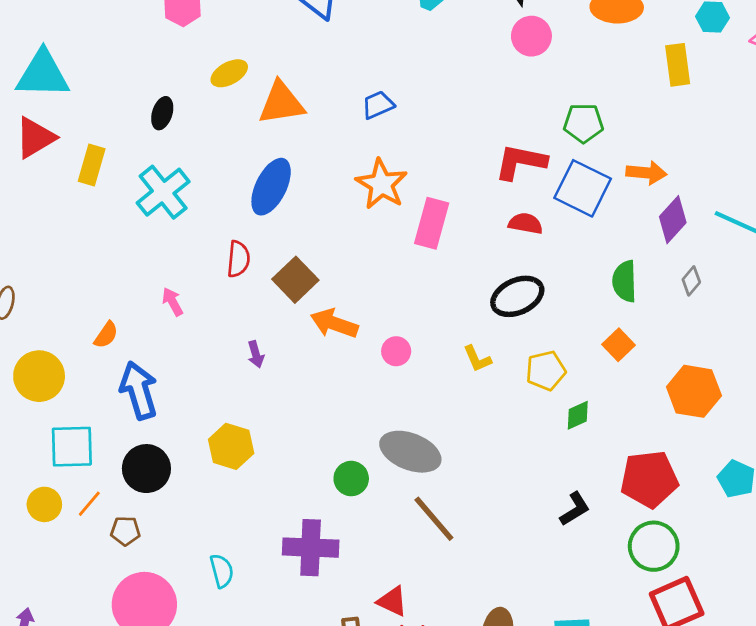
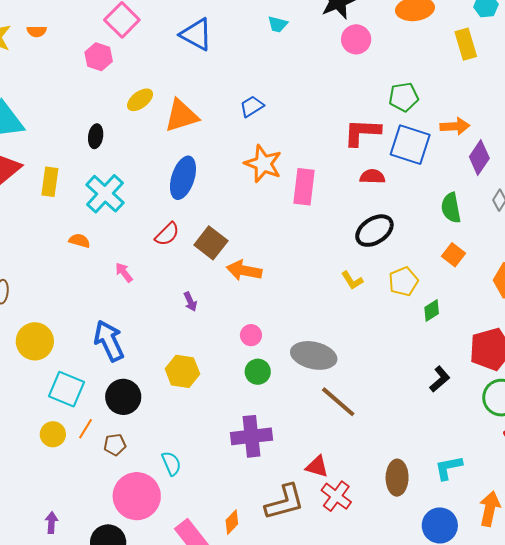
red semicircle: (238, 259) -> (167, 234), turned 48
orange semicircle: (106, 335) -> (79, 241), moved, turned -100
pink circle: (396, 351) -> (251, 335), moved
cyan square: (72, 447) -> (66, 389), turned 33
green circle: (351, 479) -> (258, 372), moved
cyan semicircle: (222, 571) -> (171, 463), moved

